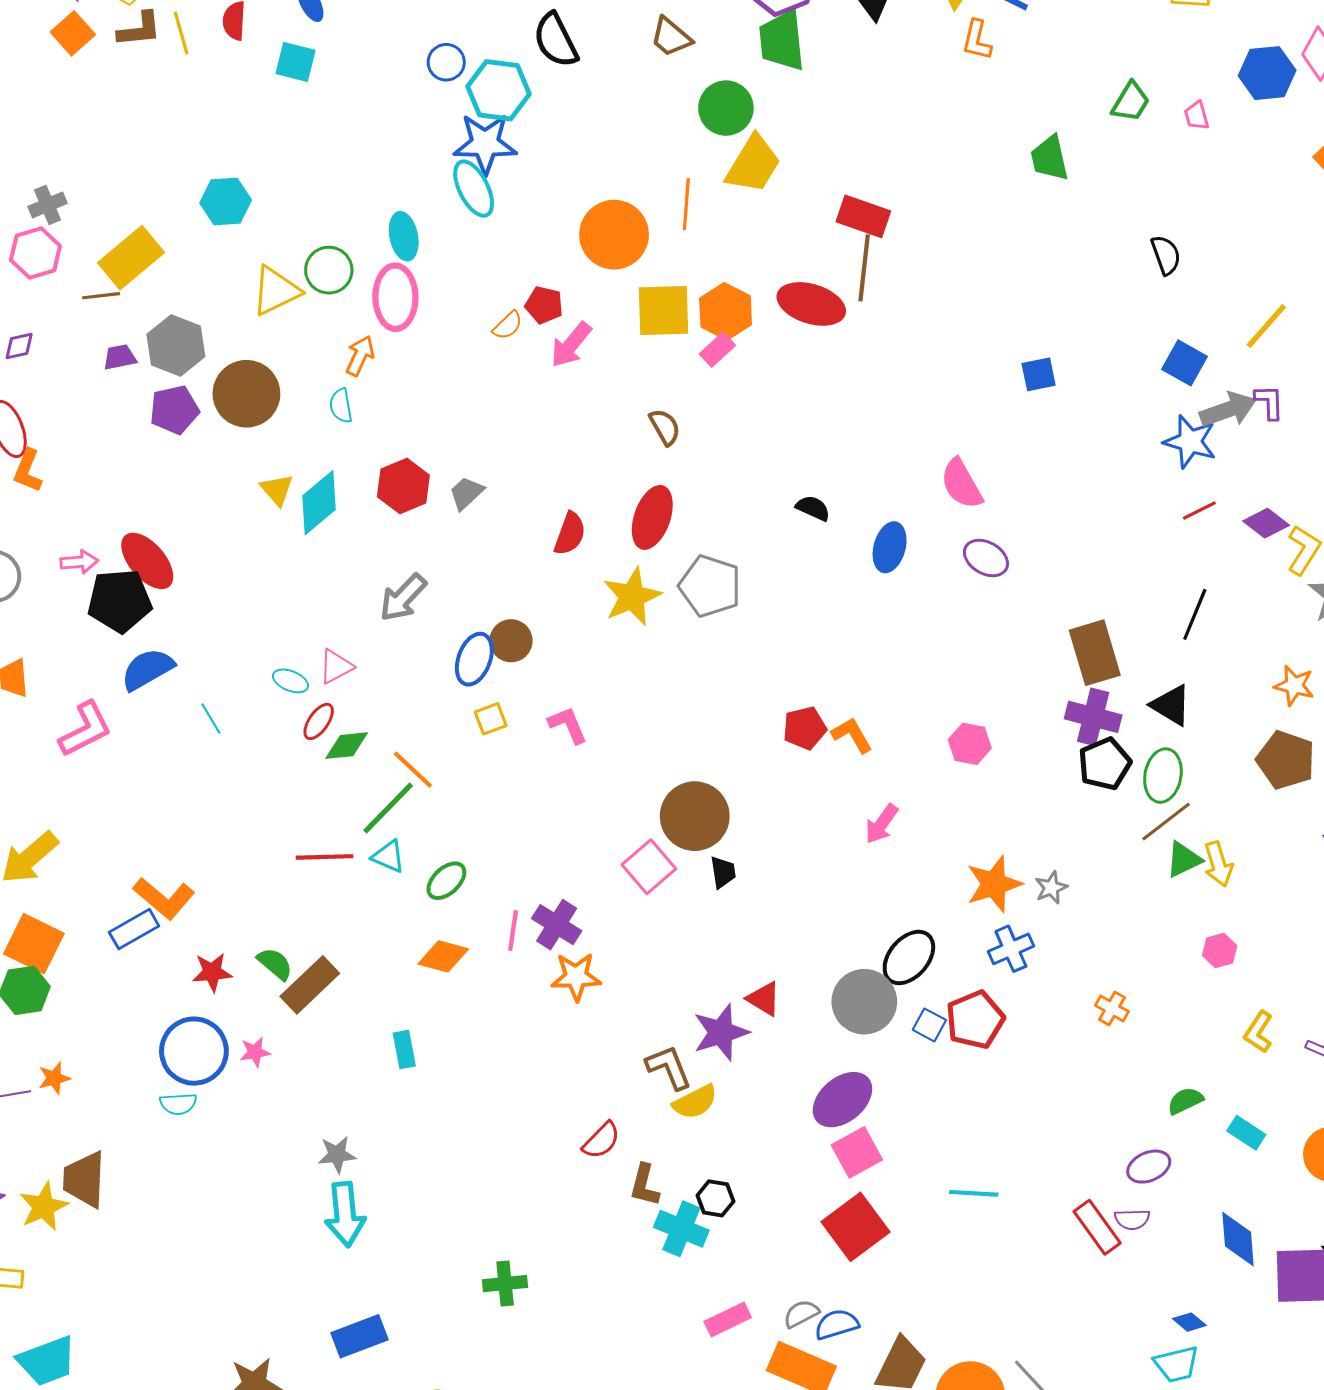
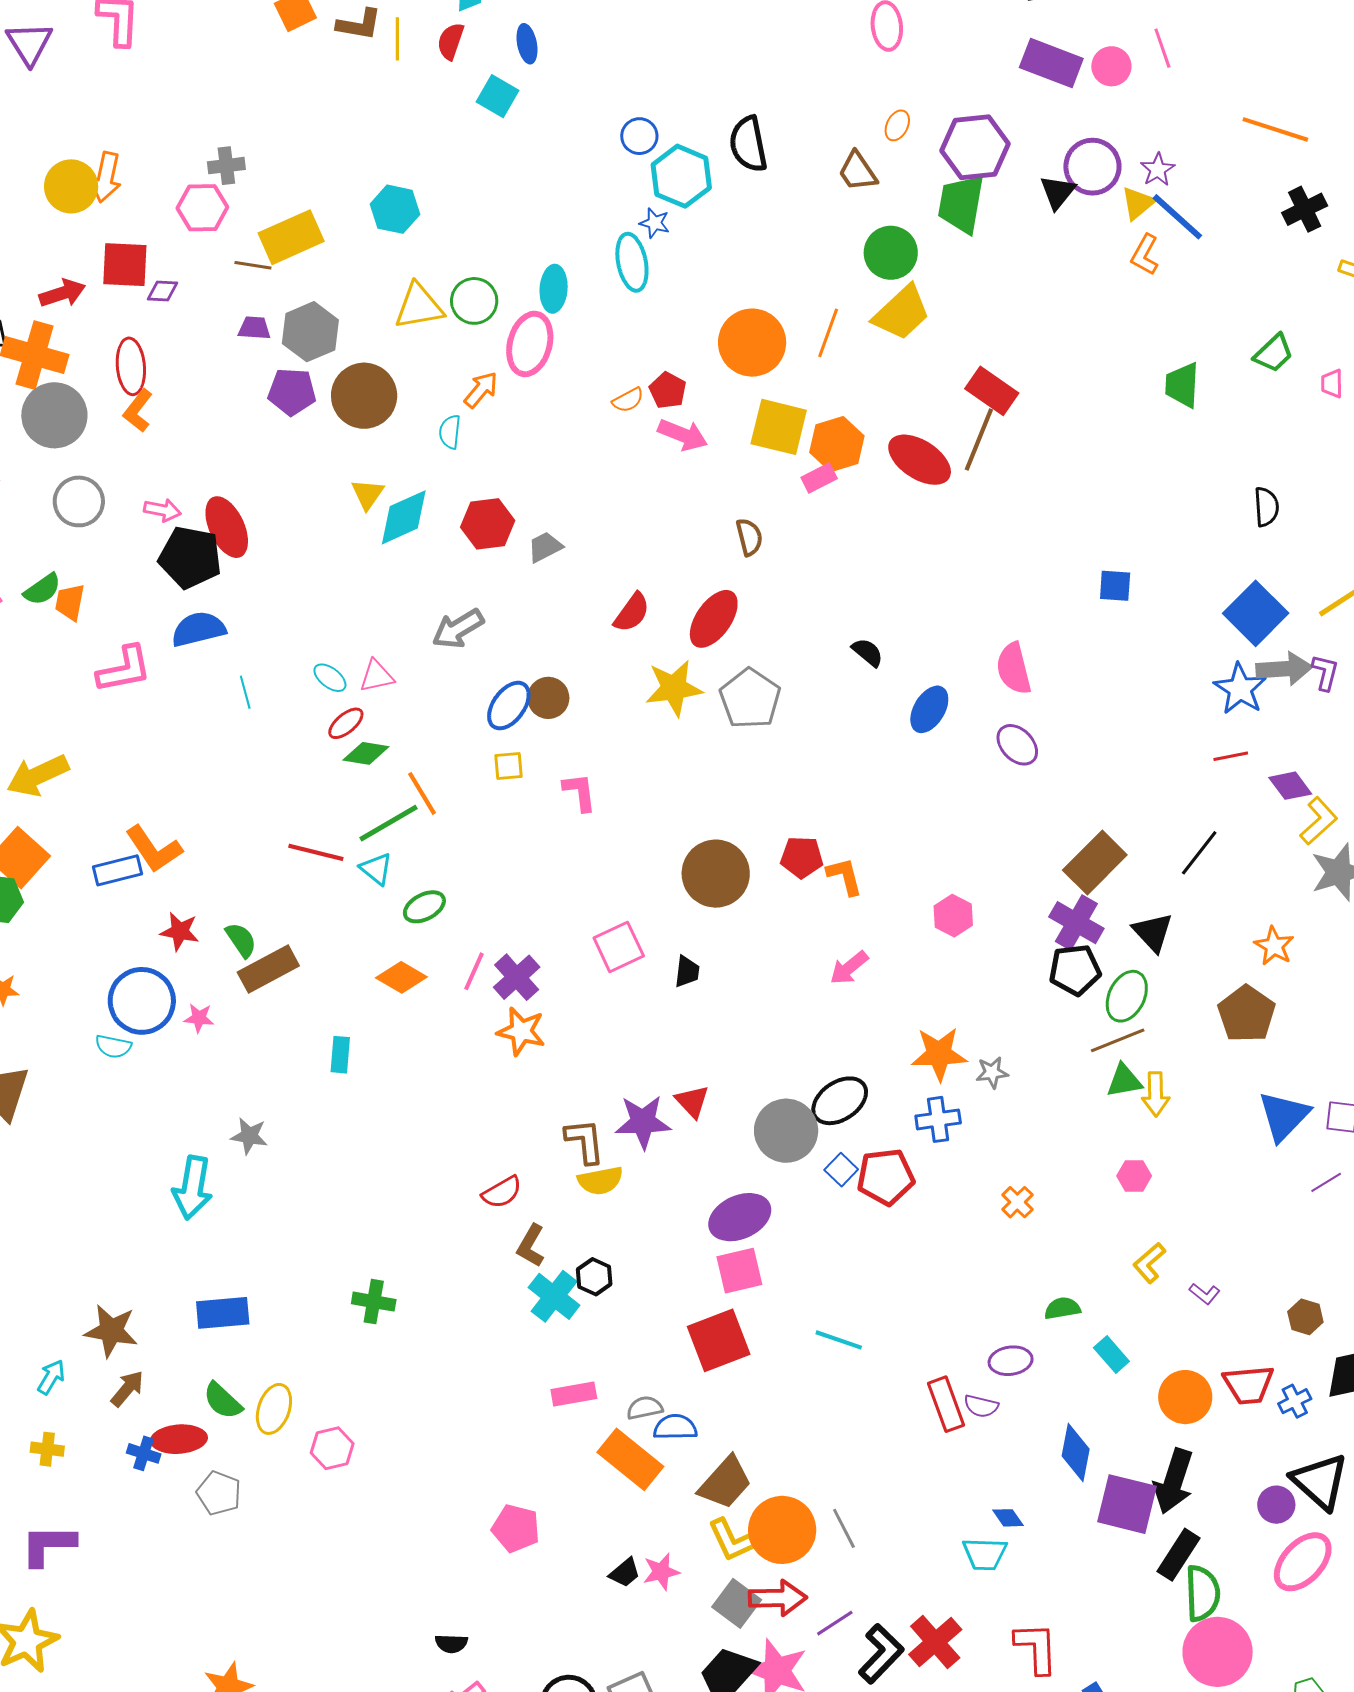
blue star: (485, 144) -> (655, 223), size x0.5
pink arrow: (571, 345) -> (683, 435), turned -123
blue square: (1185, 363) -> (1256, 613), size x1.4
brown rectangle: (1095, 653) -> (1095, 863), turned 46
brown circle: (695, 816) -> (716, 874), moved
cyan arrow: (345, 1214) -> (193, 1188), moved

